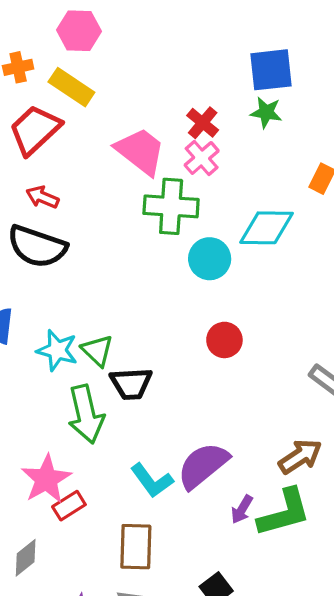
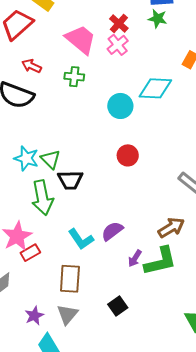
red arrow: (42, 197) -> (32, 66), moved
green cross: (171, 206) -> (74, 77), moved, size x0.6
purple semicircle: (203, 466) -> (112, 231), size x0.7

